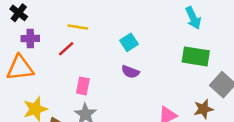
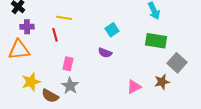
cyan square: (129, 42) -> (112, 30), moved
red line: (66, 49) -> (55, 35), turned -64

